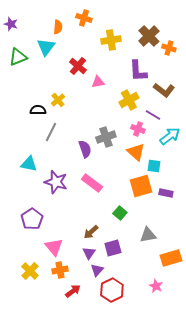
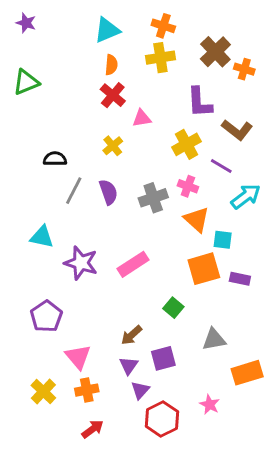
orange cross: (84, 18) -> (163, 26), moved
purple star: (11, 24) -> (26, 23), moved
orange semicircle: (58, 27) -> (111, 65), moved
cyan triangle: (46, 47) -> (107, 30), moved, turned 30
yellow cross: (58, 100) -> (113, 146), moved
pink cross: (138, 129) -> (188, 186), moved
purple semicircle: (85, 149) -> (108, 192), moved
pink rectangle: (92, 183) -> (133, 264), turned -70
pink star: (156, 286) -> (210, 405), moved
red arrow: (73, 291) -> (93, 429), moved

